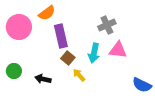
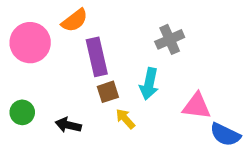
pink triangle: (118, 50) -> (197, 106), moved
brown square: (68, 58) -> (108, 92), turned 32

